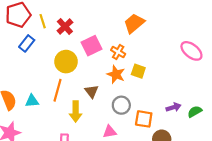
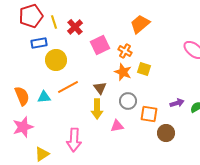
blue rectangle: (27, 43) -> (39, 43), turned 42
yellow circle: (66, 62) -> (56, 60), moved
orange line: (57, 90) -> (68, 87), turned 45
yellow arrow: (76, 112) -> (97, 109), moved

